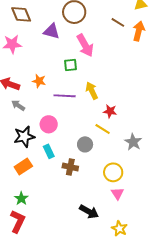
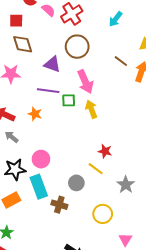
yellow arrow: (92, 91) -> (91, 109), moved
purple line: (65, 96) -> (48, 91), moved
cyan rectangle: (49, 151) -> (39, 187), size x1.6
pink triangle: (118, 193) -> (125, 239), moved

